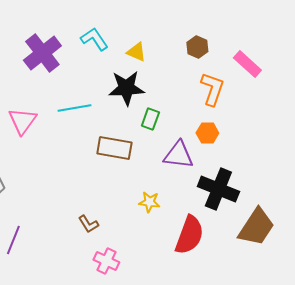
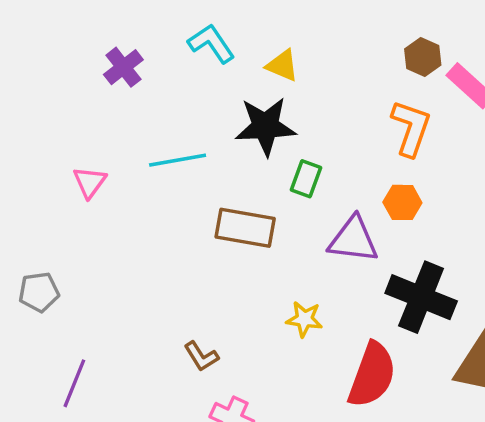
brown hexagon: (197, 47) -> (423, 57), moved
purple cross: (42, 53) -> (123, 67), size x0.6
pink triangle: (22, 121) -> (90, 182), size x0.7

